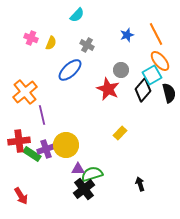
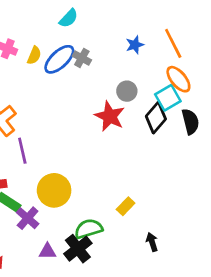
blue ellipse: (70, 70) -> (59, 59), moved
yellow rectangle: (120, 133) -> (126, 206), moved
purple cross: (46, 149) -> (28, 218), moved, turned -30
purple triangle: (78, 169) -> (47, 251), moved

